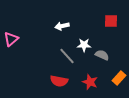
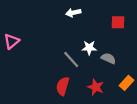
white arrow: (62, 26) -> (73, 13), moved
red semicircle: (59, 81) -> (63, 86), turned 96

